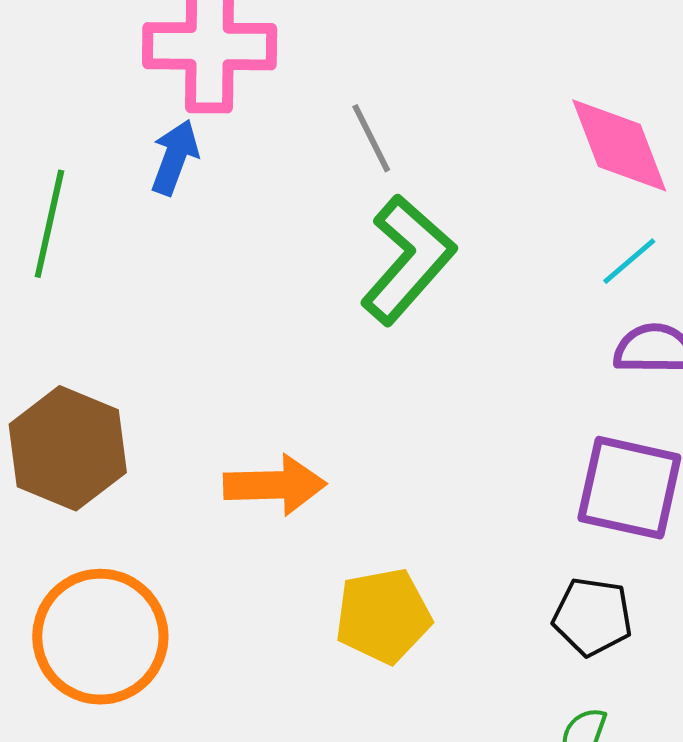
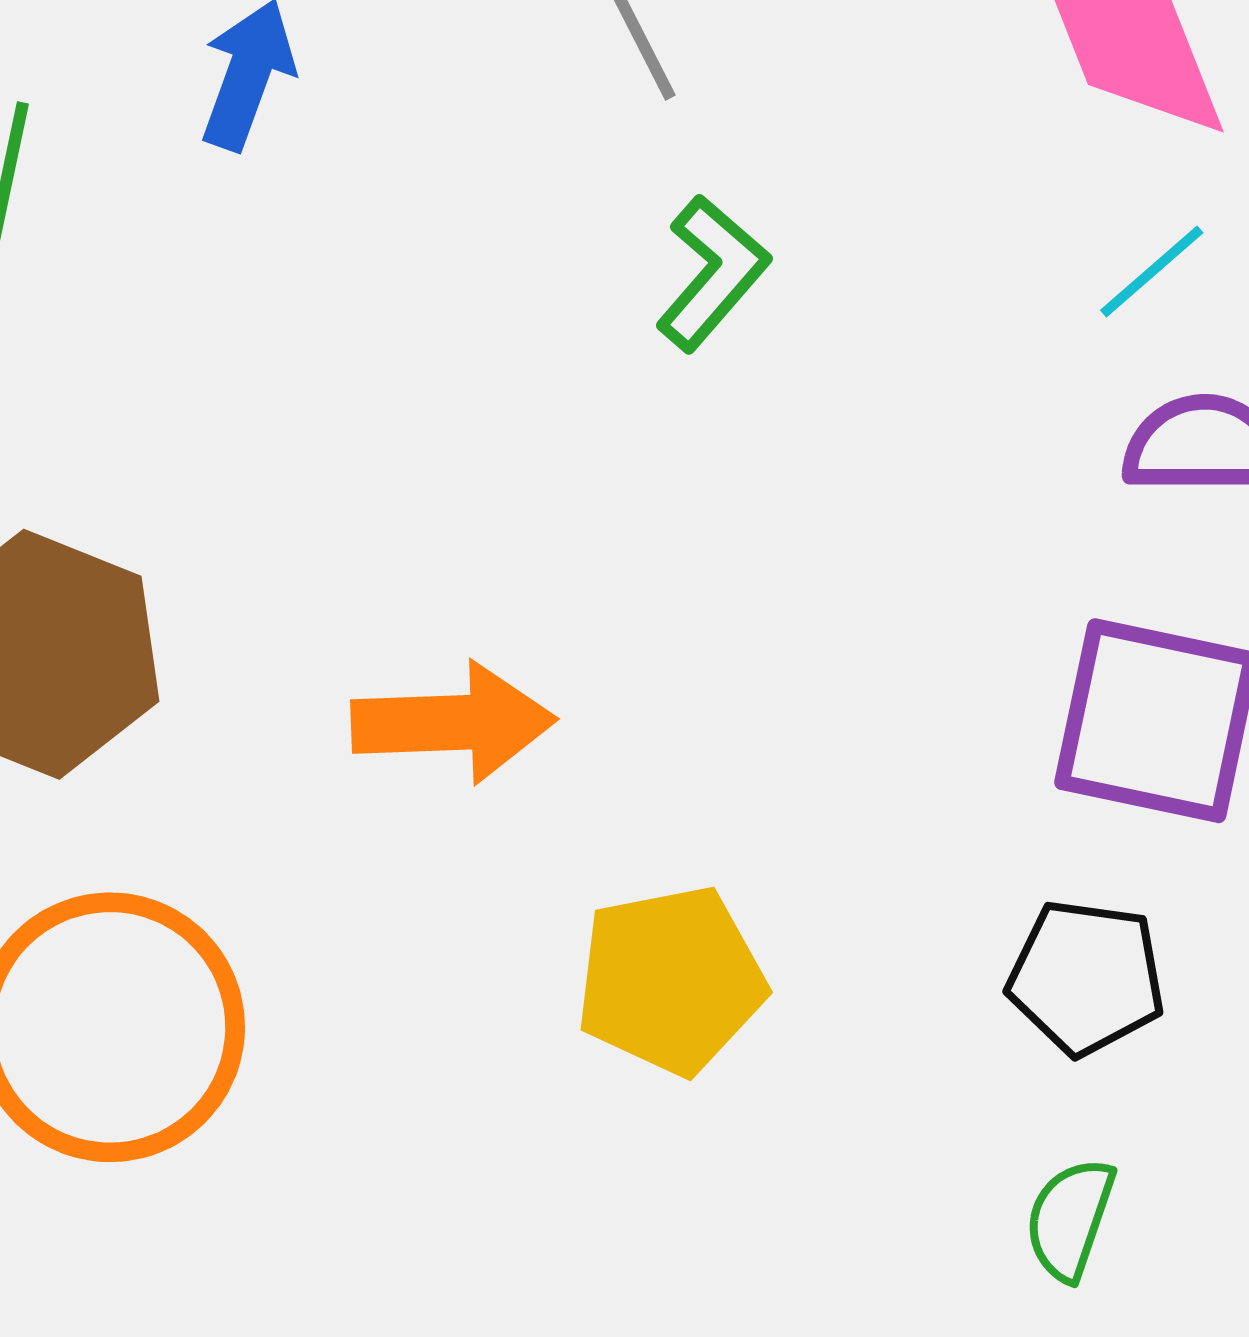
green L-shape: (408, 260) -> (713, 273), size x0.6

